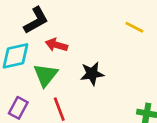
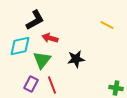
purple rectangle: (18, 108) -> (31, 84), moved

